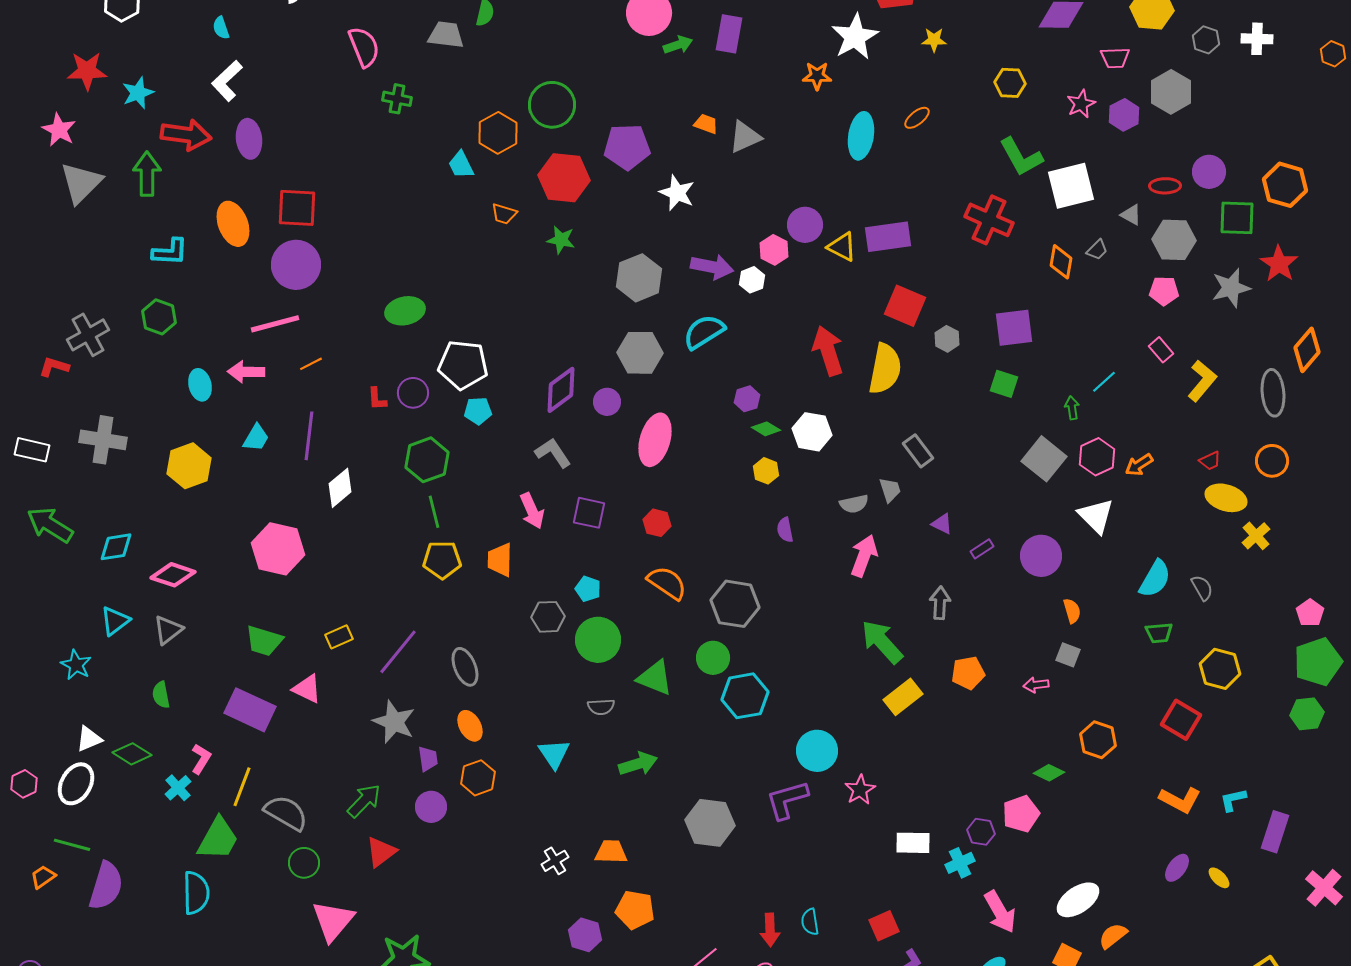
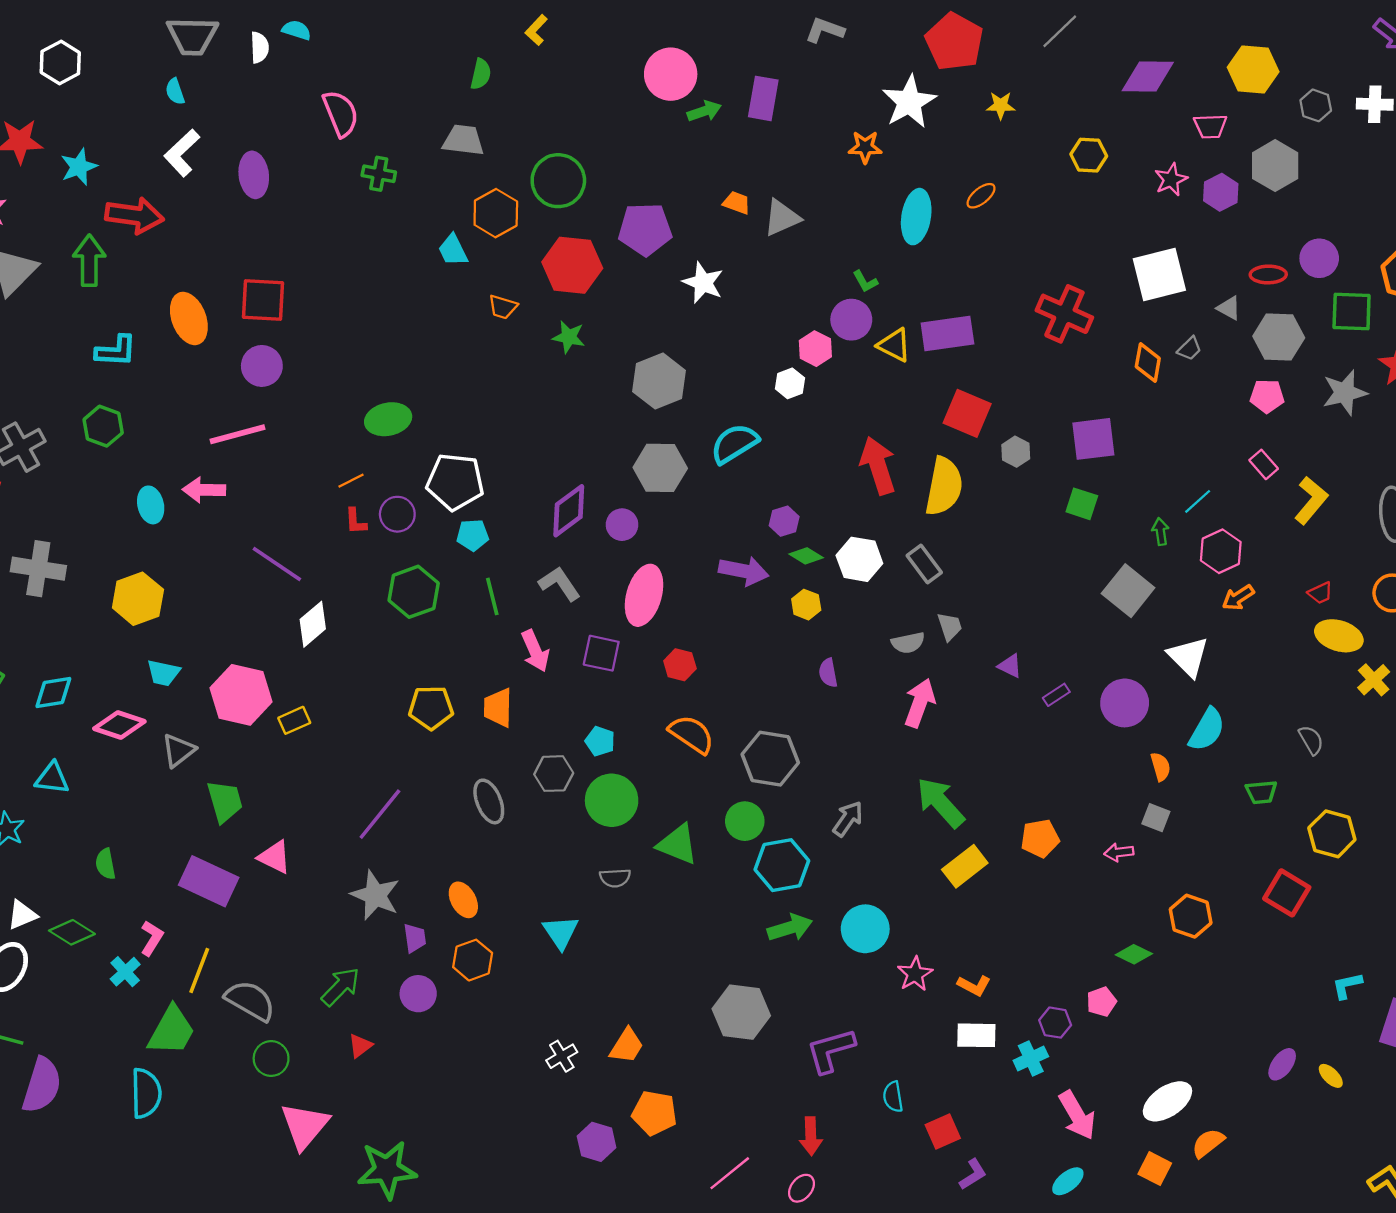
gray trapezoid: (446, 35) -> (463, 140), moved
purple ellipse: (249, 139) -> (254, 175), moved
green L-shape: (1021, 157) -> (865, 281), moved, size x0.5
purple circle: (296, 265) -> (262, 366), size x0.7
purple arrow: (712, 267) -> (744, 571), moved
orange line: (311, 364) -> (351, 481), moved
purple line: (309, 436) -> (277, 564), turned -63
cyan trapezoid: (256, 438) -> (163, 673), moved, turned 72
pink ellipse: (655, 440) -> (644, 595), moved
gray rectangle: (918, 451) -> (924, 564), moved
pink hexagon: (1097, 457) -> (1221, 551), moved
green line: (434, 512) -> (492, 596), moved
cyan semicircle: (1155, 579) -> (1207, 730), moved
gray arrow: (940, 603) -> (848, 819), moved, turned 32
cyan triangle: (115, 621) -> (52, 778), turned 44
gray triangle: (168, 630) -> (178, 750), moved
yellow rectangle: (339, 637) -> (294, 720), moved
green trapezoid: (264, 641) -> (225, 801), turned -123
gray ellipse: (465, 667) -> (489, 801), moved
green arrow: (638, 764) -> (790, 928), moved
purple L-shape: (787, 800) -> (830, 1050), moved
orange L-shape: (1180, 800) -> (974, 986), moved, size x0.7
pink pentagon: (1021, 814) -> (1101, 1002), size x0.7
red triangle: (381, 852) -> (360, 1046), size x0.7
orange trapezoid: (611, 852) -> (627, 1046), turned 120
cyan semicircle: (810, 922) -> (893, 1097), moved

